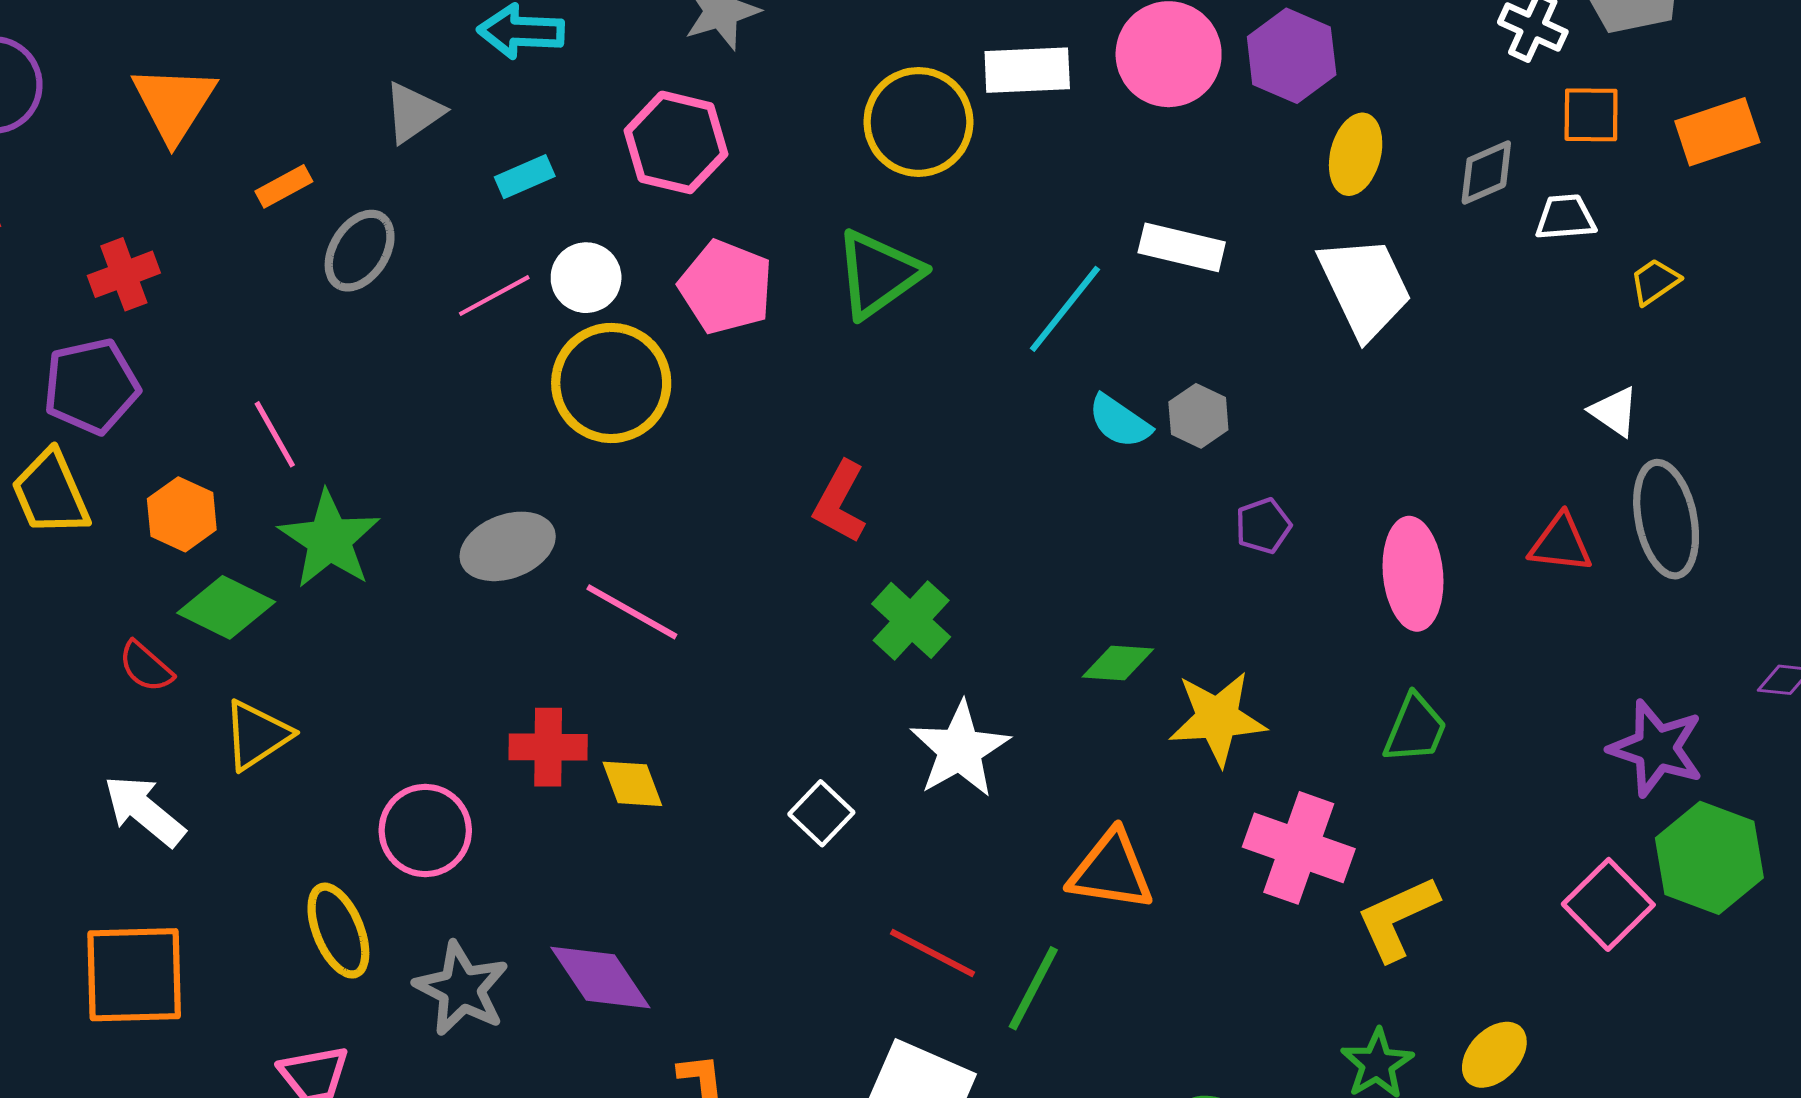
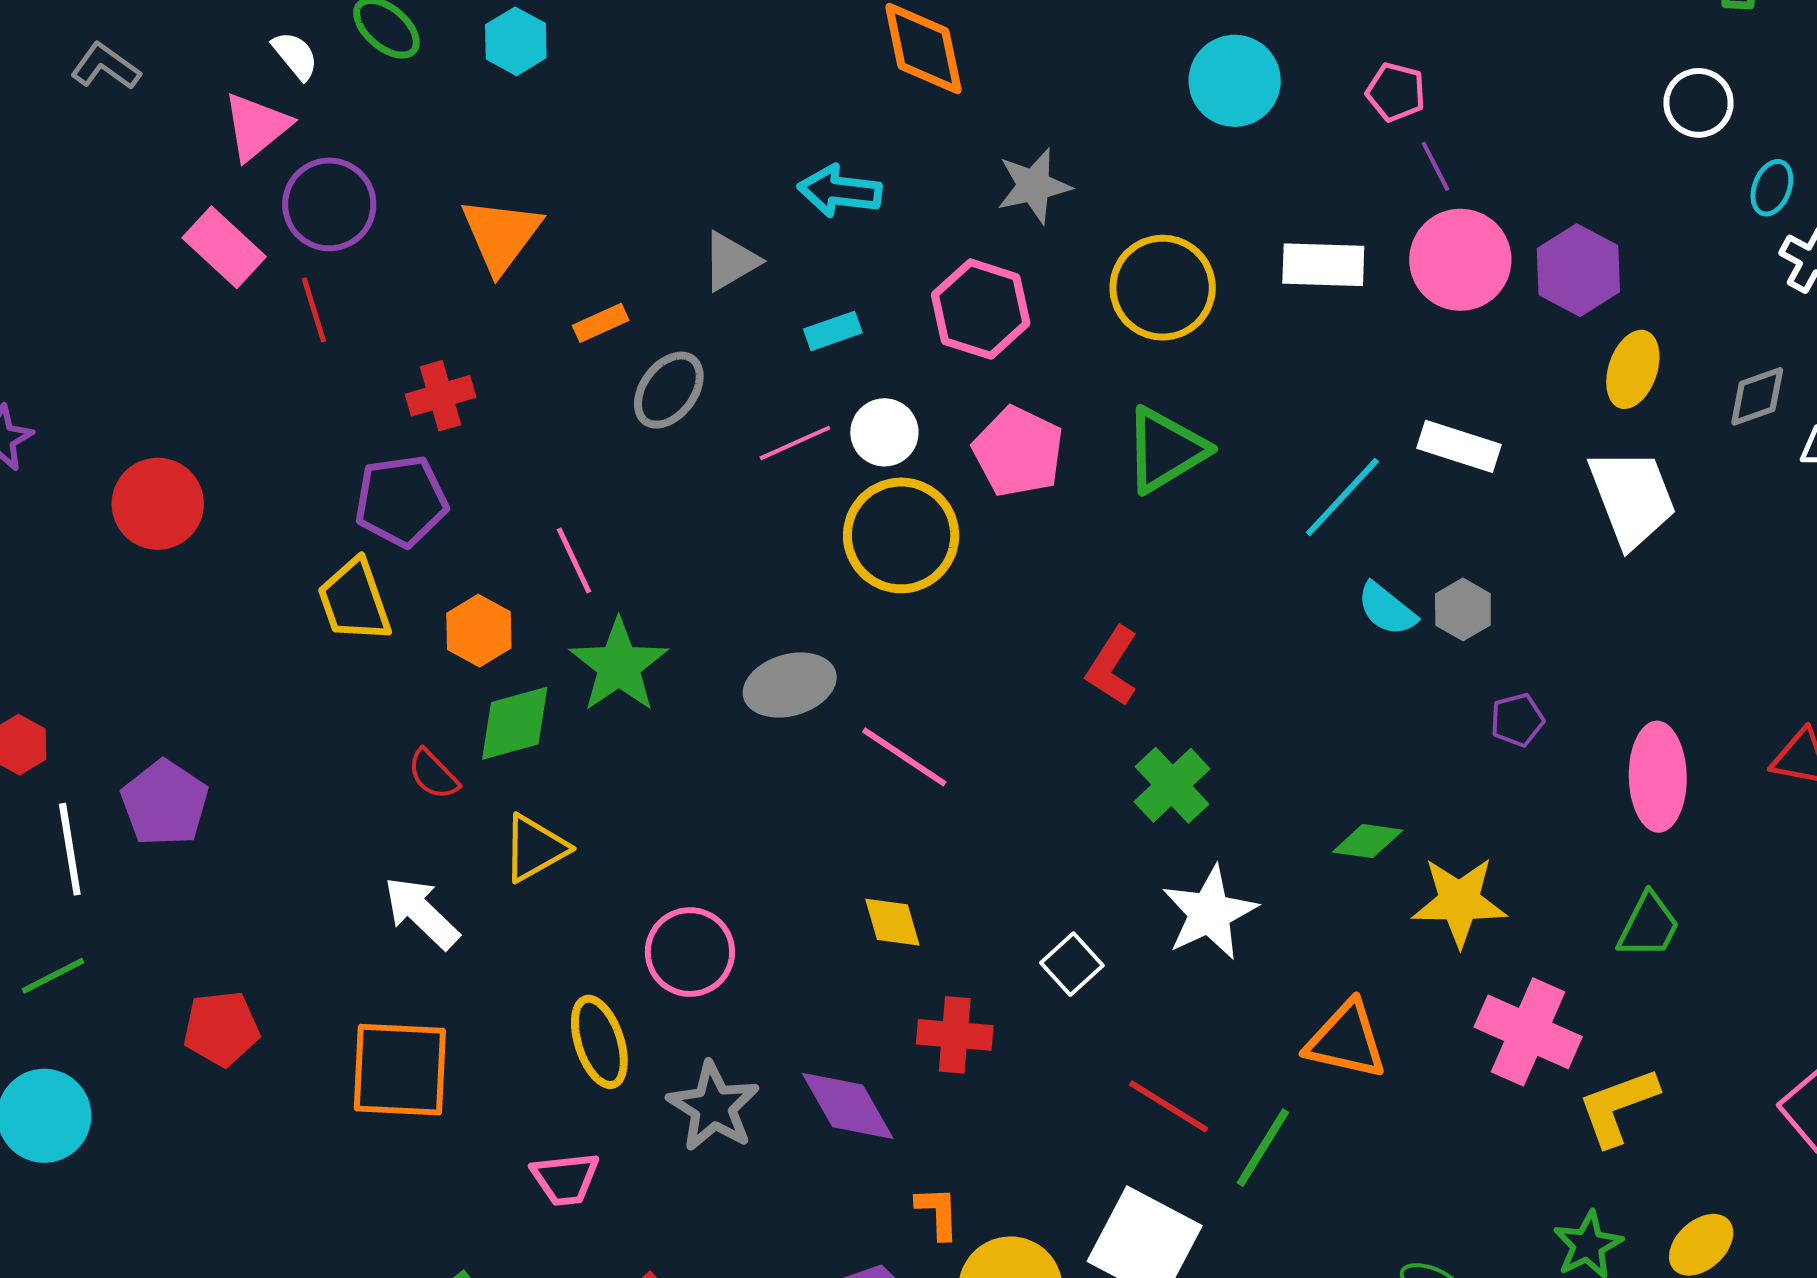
yellow circle: (918, 122) -> (1163, 288), moved
green diamond: (226, 607) -> (515, 723), turned -46
red cross: (548, 747) -> (955, 1035), moved

